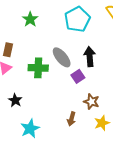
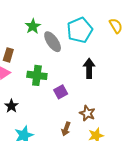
gray ellipse: (62, 57) -> (53, 42), moved
purple square: (78, 76) -> (61, 92), moved

